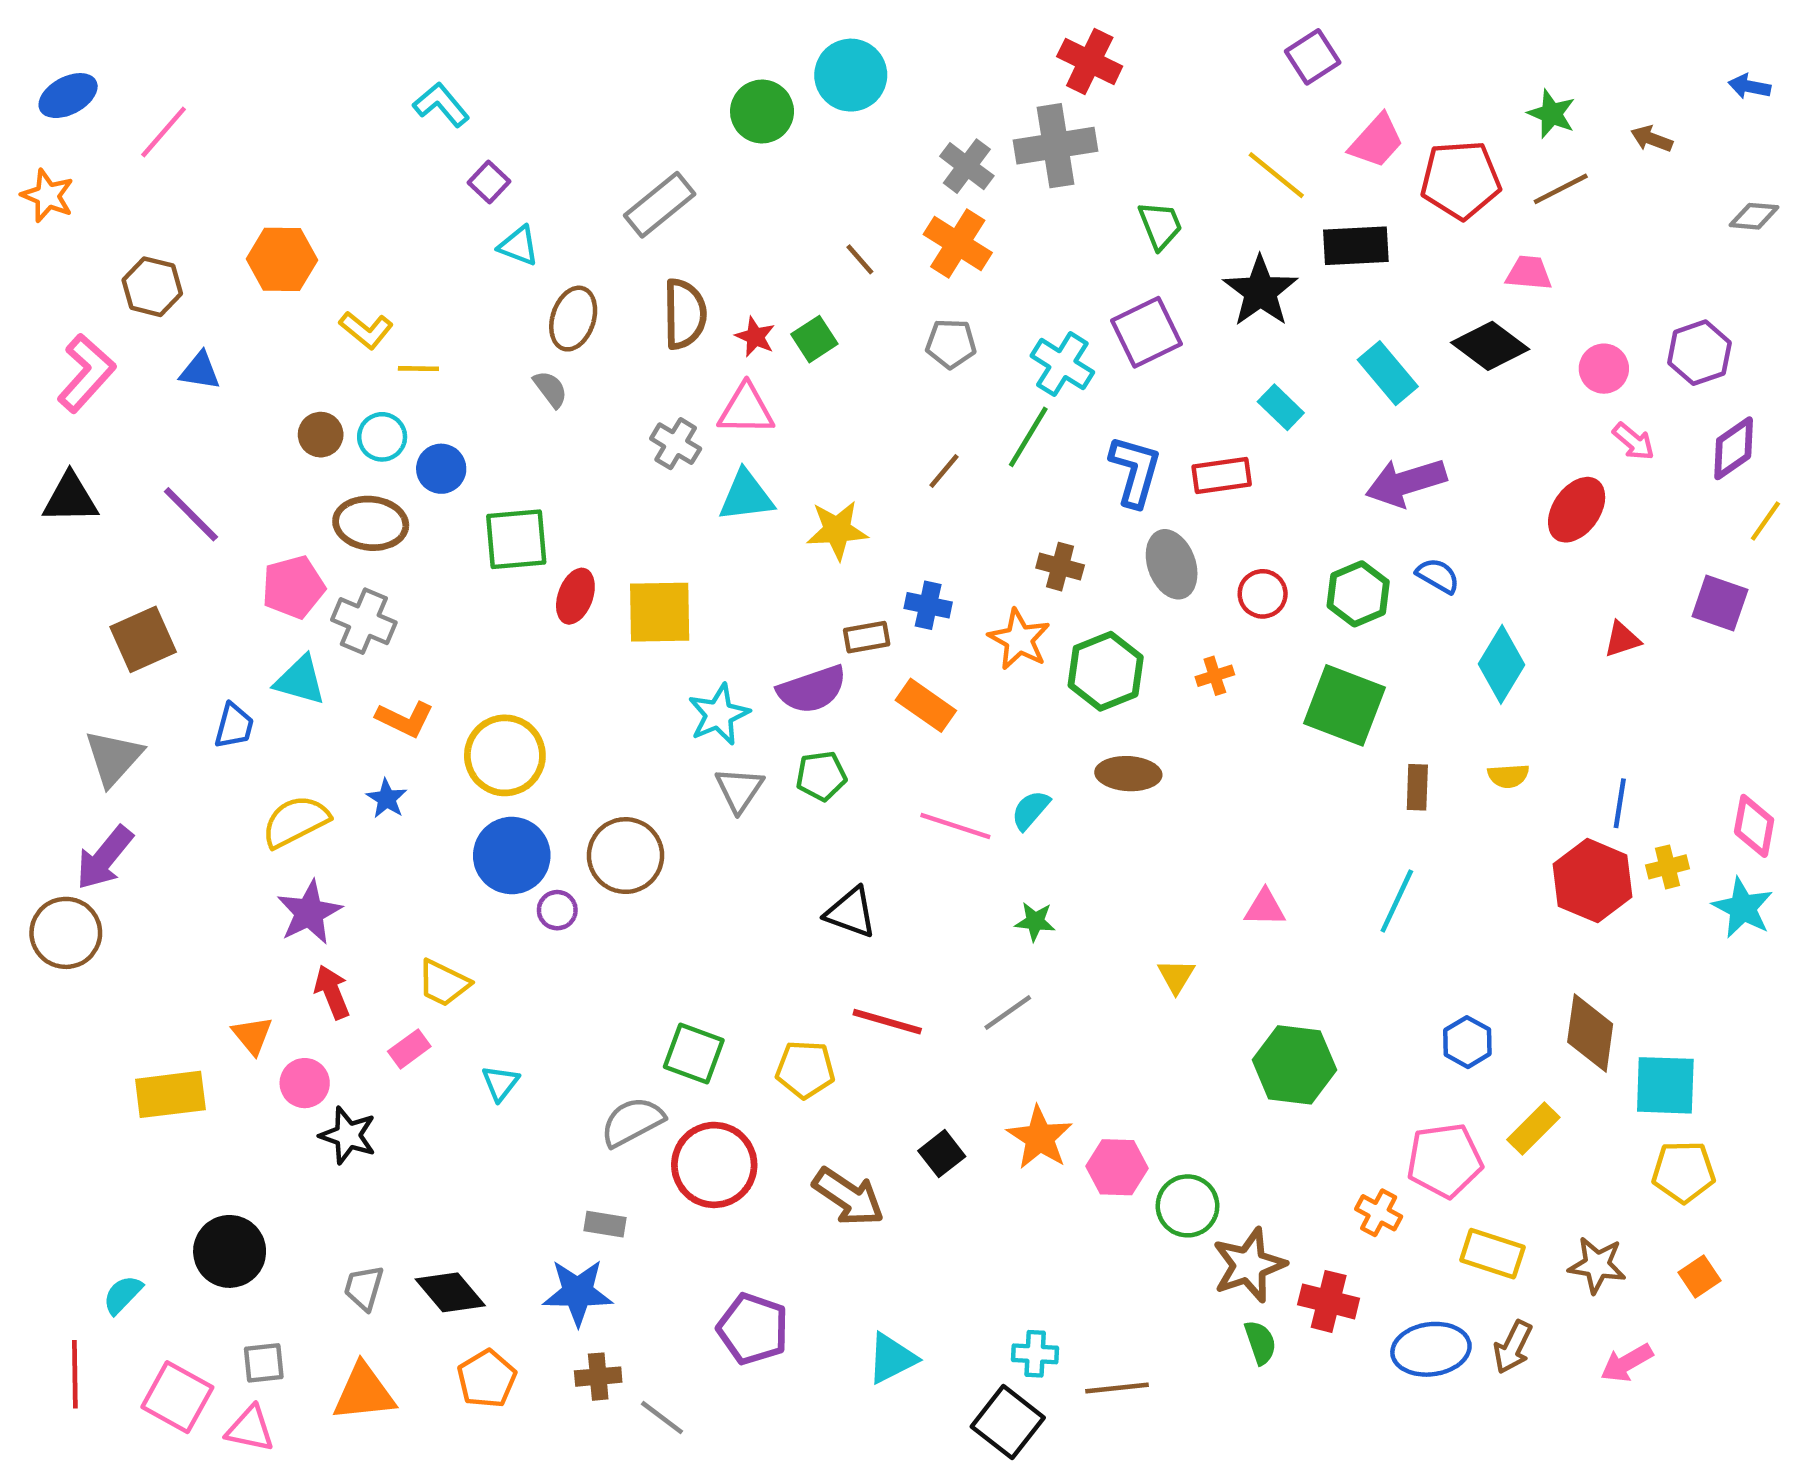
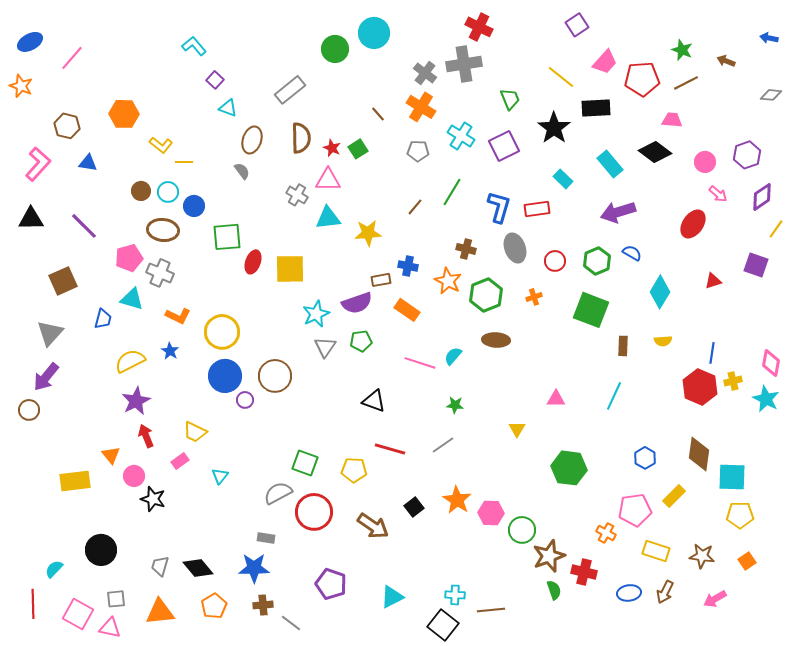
cyan cross: (1062, 364) -> (461, 136), moved
brown circle: (66, 933) -> (29, 410), size x0.7
blue ellipse: (1431, 1349) -> (629, 593), size x0.7

